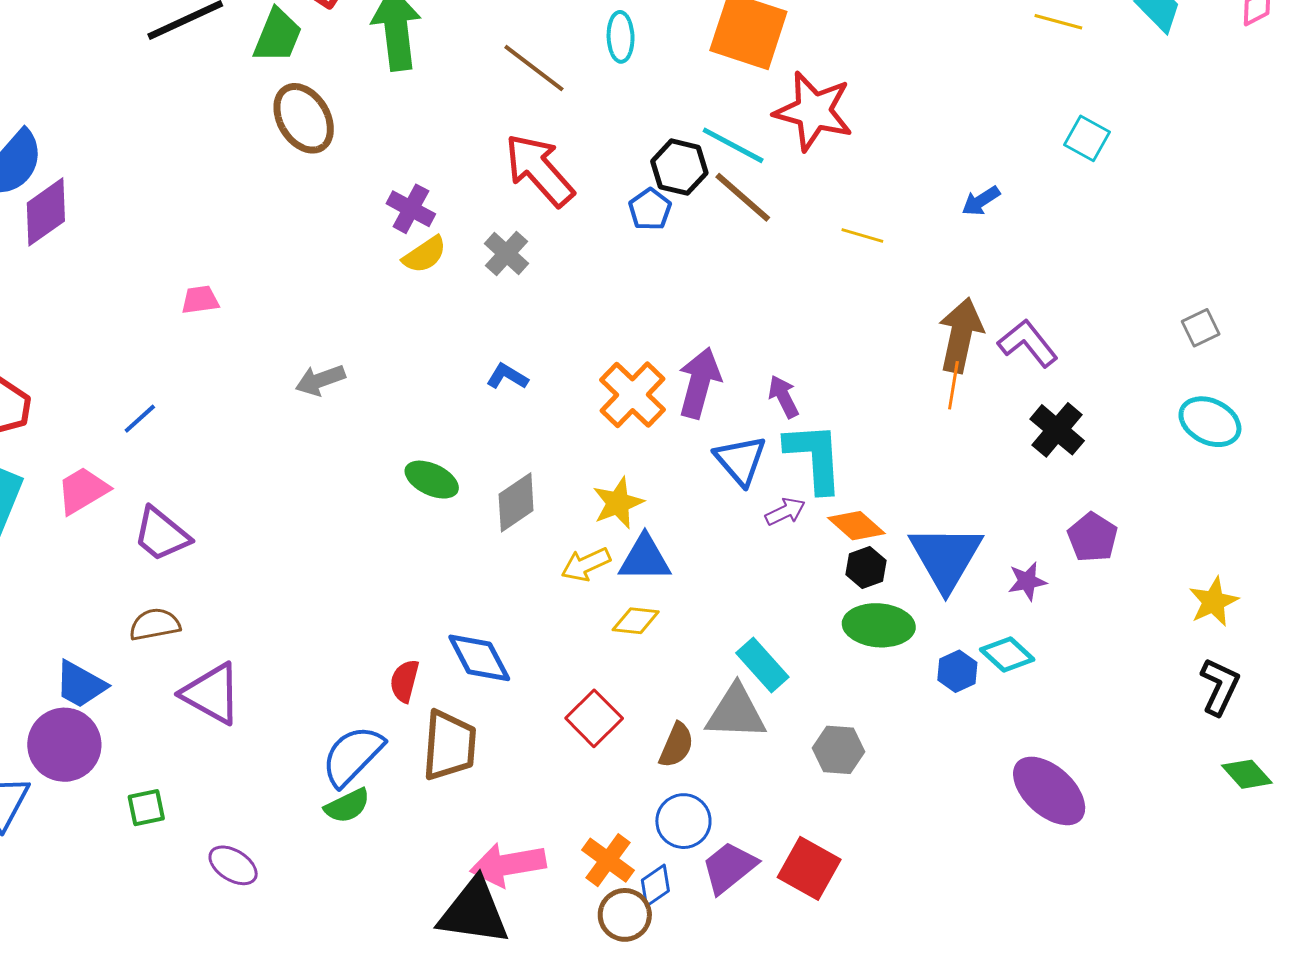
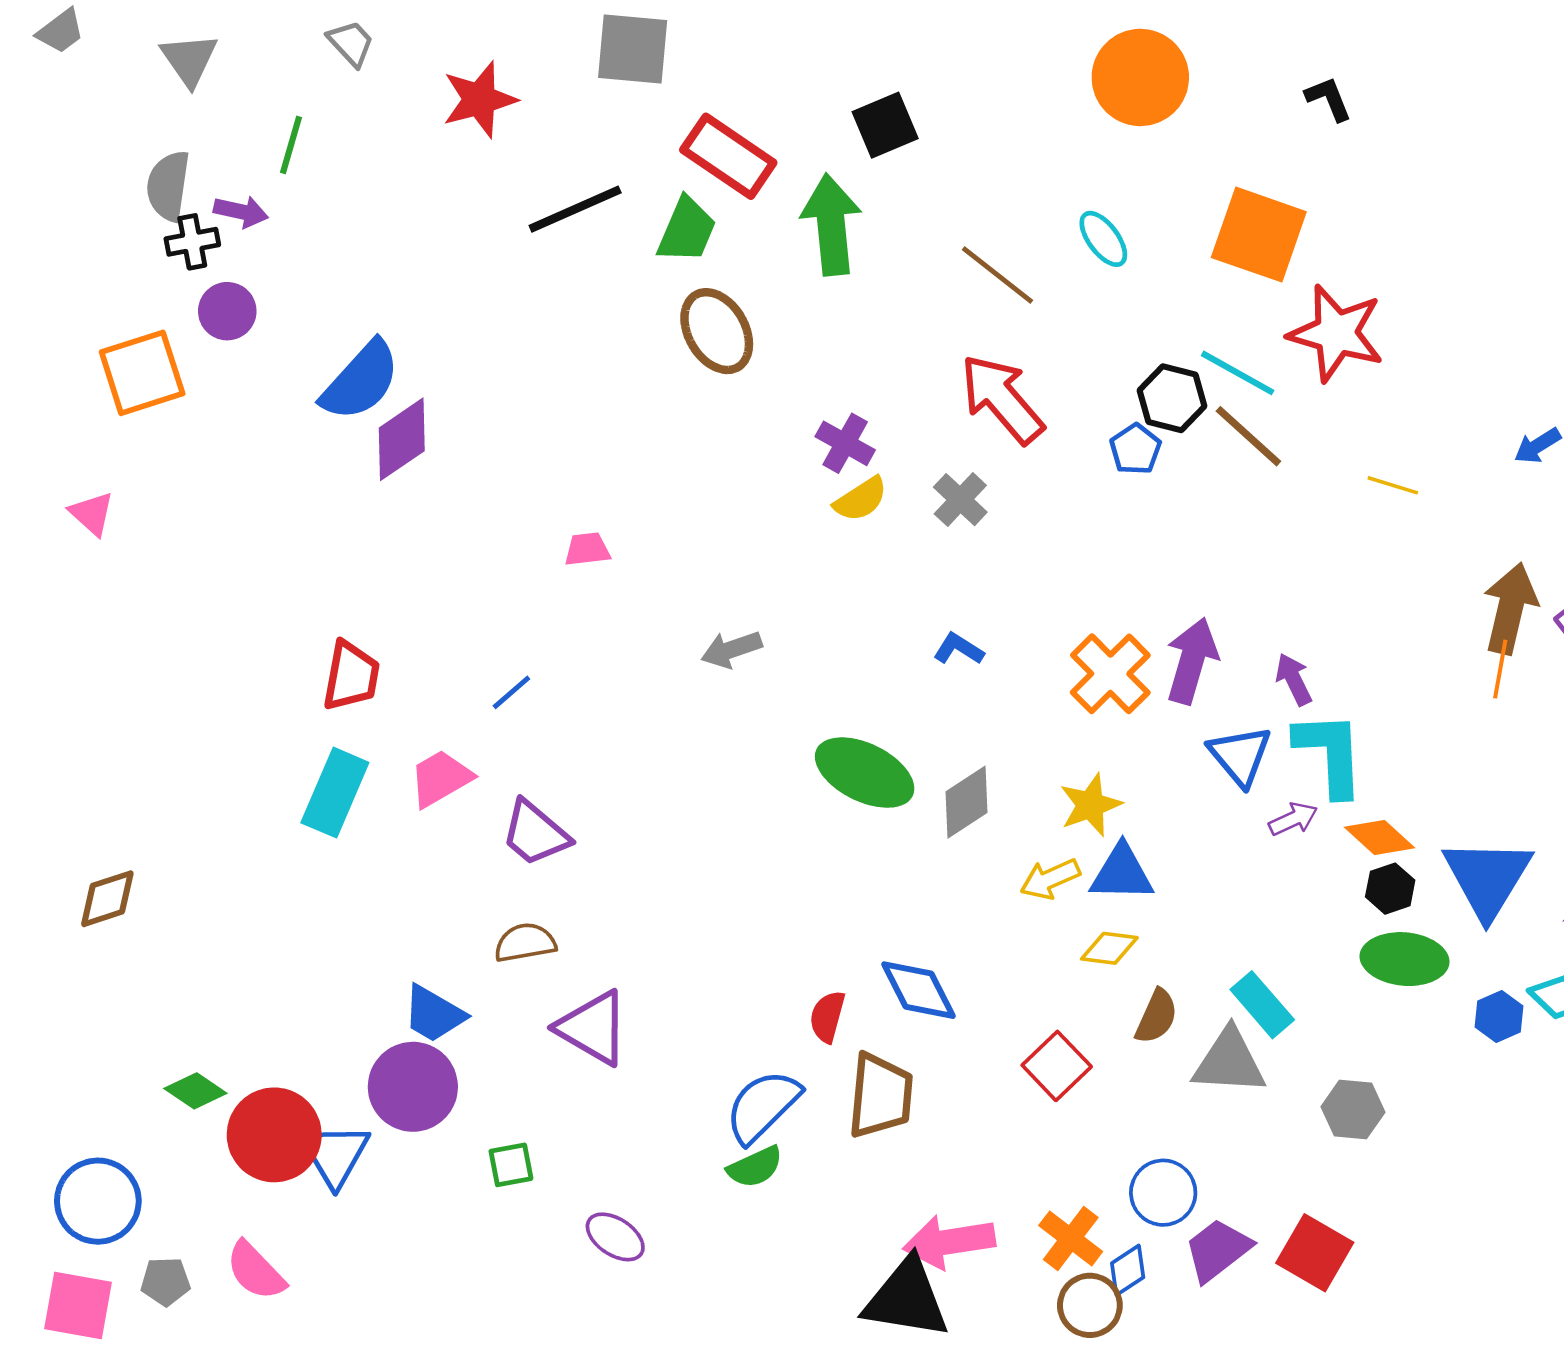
cyan ellipse: (621, 37) -> (1103, 239), turned -36
green ellipse: (432, 480) -> (865, 773), size x1.5
brown semicircle: (676, 745) -> (1156, 1017), moved

